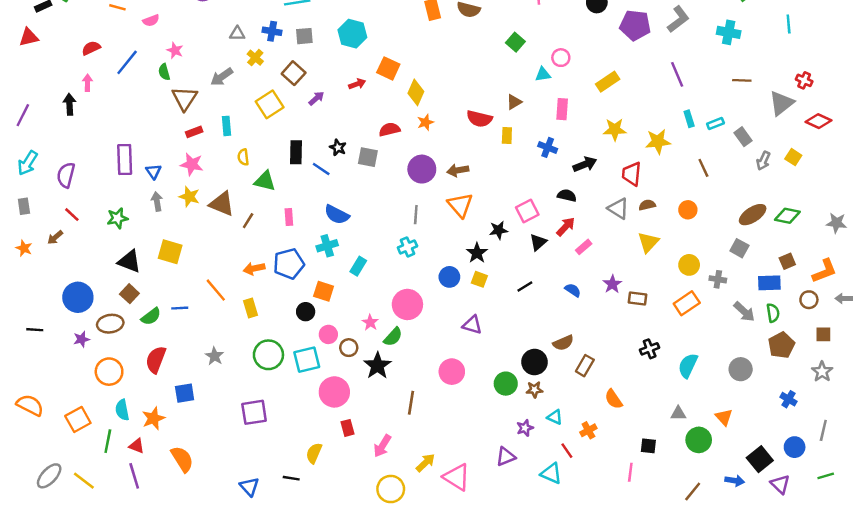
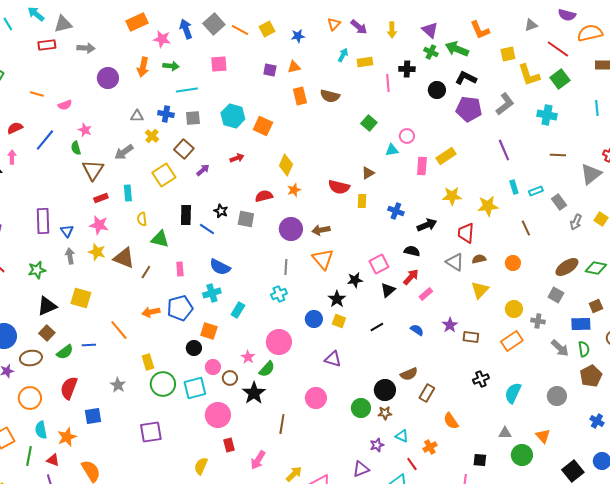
orange square: (388, 68) -> (263, 126), moved
pink rectangle: (562, 109) -> (422, 166), moved
black triangle: (129, 261) -> (47, 306), turned -45
yellow rectangle: (250, 308) -> (148, 362), moved

